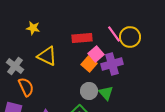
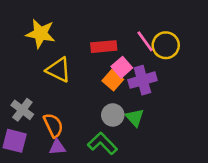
yellow star: (33, 28) -> (40, 34), size x1.6
gray cross: (15, 66) -> (22, 110), moved
orange semicircle: (26, 87) -> (53, 125), moved

